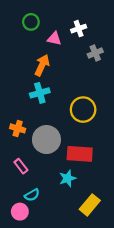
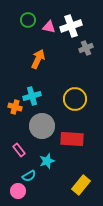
white cross: (79, 29) -> (71, 26), size x1.5
pink triangle: (54, 39) -> (49, 27), moved
cyan cross: (40, 93) -> (32, 96), moved
orange cross: (18, 128) -> (15, 107), moved
cyan star: (68, 178) -> (47, 161), moved

